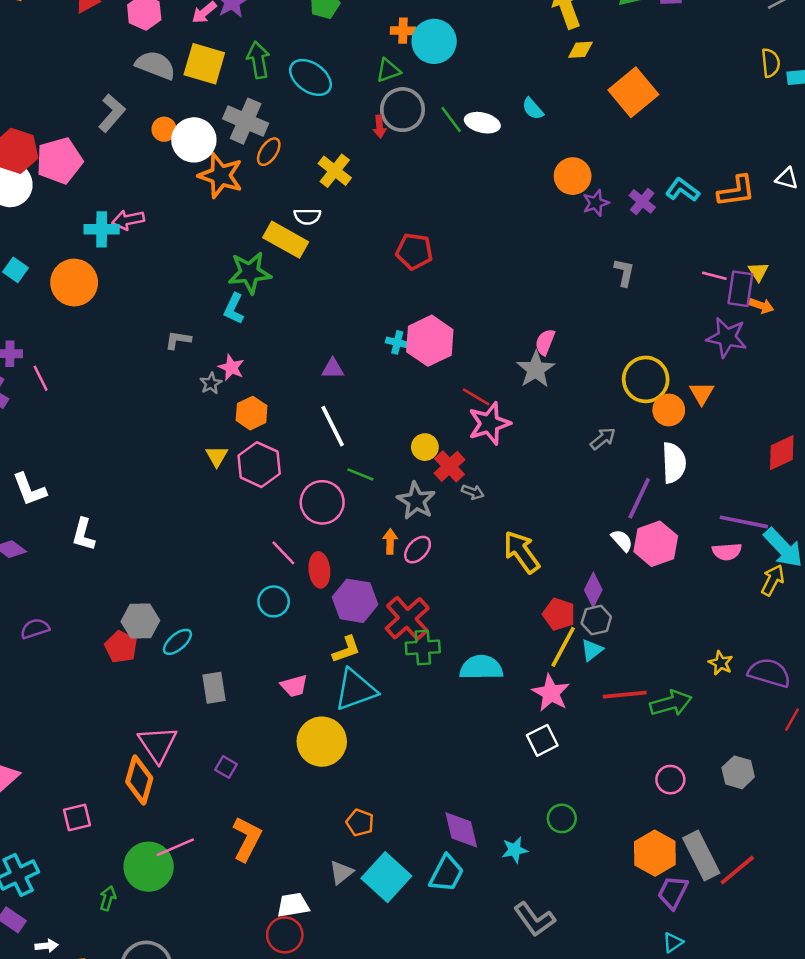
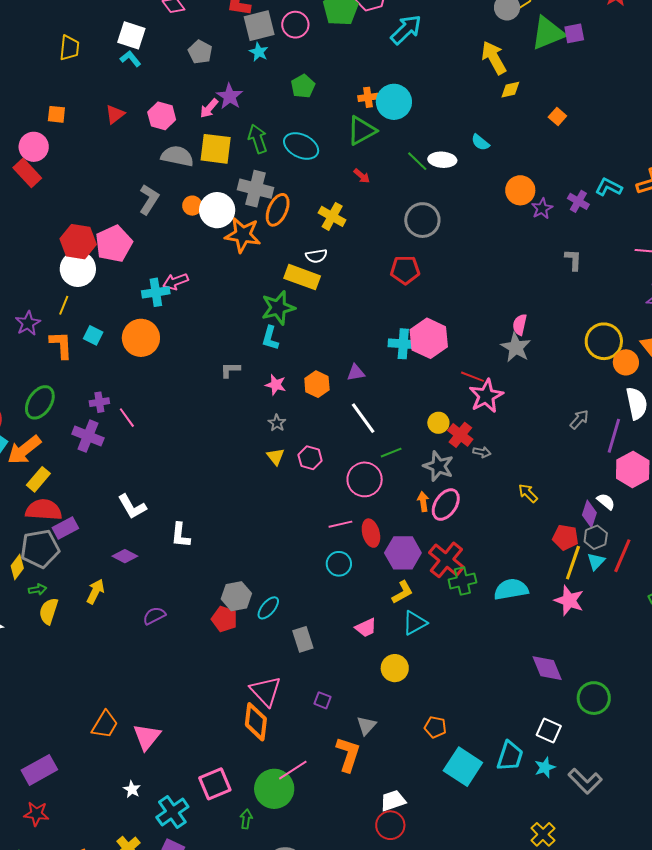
green triangle: (388, 70) -> (362, 131), size x1.5
orange square: (633, 92) -> (557, 116), size x0.5
gray circle: (402, 110) -> (422, 220), moved
red arrow: (380, 127) -> (362, 176), turned -36
orange ellipse: (269, 152) -> (278, 210), size x1.4
cyan cross: (397, 342) -> (403, 344), size x1.6
gray star: (211, 383) -> (277, 423), moved
orange hexagon: (252, 413) -> (317, 384), moved
gray arrow: (603, 439) -> (579, 419), moved
pink hexagon: (259, 465) -> (310, 458), size x0.7
green line: (360, 474) -> (391, 453), turned -35
white semicircle: (622, 540) -> (606, 501), moved
pink ellipse: (418, 550) -> (446, 505), size x1.4
yellow arrow: (521, 552) -> (528, 493), size x0.6
pink line: (283, 553) -> (340, 524), turned -50
cyan triangle: (355, 690) -> (415, 623), size x0.7
red line: (625, 695) -> (622, 556), moved, turned -52
white square: (542, 740) -> (549, 731), moved, turned -30
yellow circle: (322, 742) -> (395, 668), size x0.7
pink square: (77, 817) -> (215, 784), moved, size x1.4
green circle: (562, 818) -> (594, 698), size x1.4
purple diamond: (461, 830) -> (547, 668), moved
cyan star: (515, 850) -> (545, 767), moved
gray triangle: (341, 872) -> (366, 726), moved

